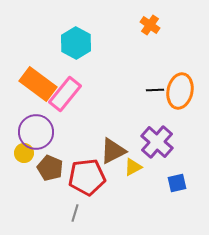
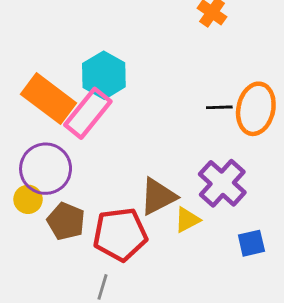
cyan hexagon: (76, 43) -> (104, 75), moved

